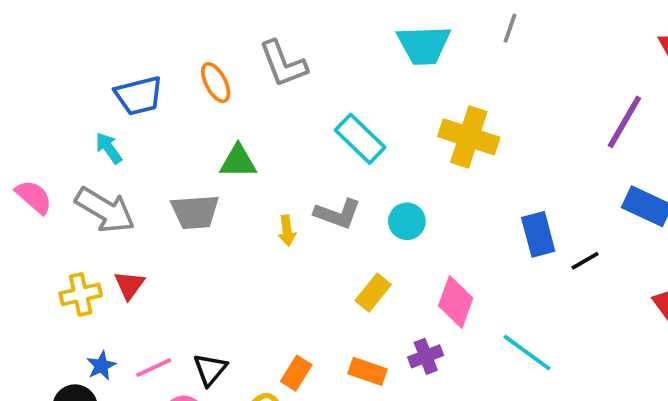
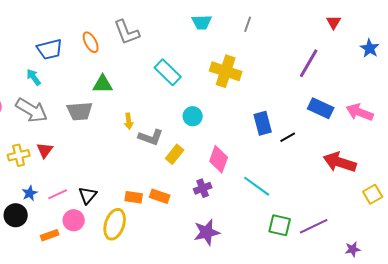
gray line: (510, 28) -> (248, 24), moved
cyan trapezoid: (424, 45) -> (202, 22), size x0.7
gray L-shape: (338, 214) -> (151, 137), moved
orange rectangle: (368, 371) -> (160, 196), moved
orange rectangle: (296, 373) -> (134, 197), turned 66

